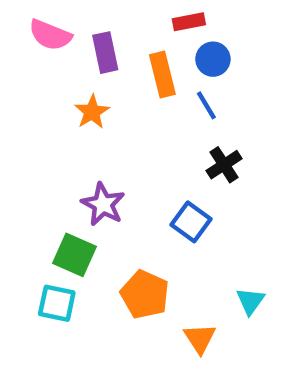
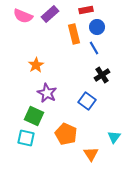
purple rectangle: (105, 53) -> (50, 14), moved, turned 60
orange star: (92, 112) -> (36, 65), moved

